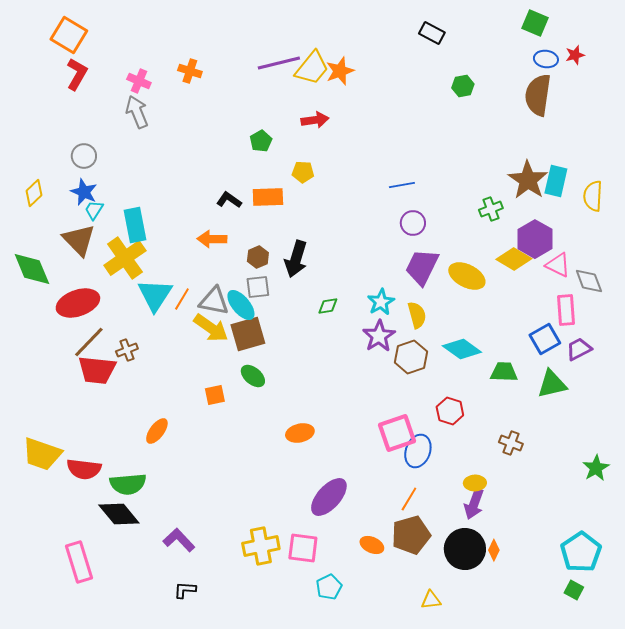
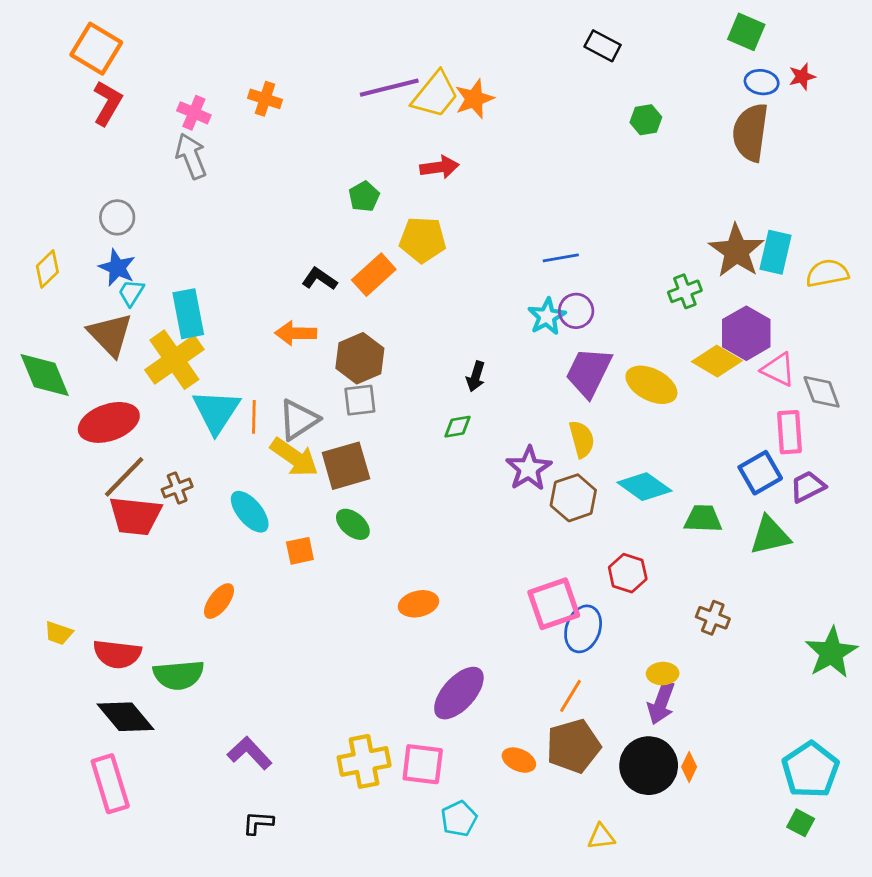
yellow pentagon: (303, 172) -> (423, 240), size x1.5
yellow semicircle: (593, 196) -> (827, 273), turned 76
orange rectangle: (268, 197) -> (374, 275), turned -40
brown hexagon: (258, 257) -> (360, 358), size x1.6
black arrow: (296, 259) -> (476, 376), moved, size x0.6
orange line: (182, 299) -> (254, 417), turned -30
gray triangle: (214, 301) -> (299, 420), turned -44
cyan star: (381, 302) -> (547, 316), moved
cyan ellipse: (241, 305) -> (250, 512), moved
yellow trapezoid: (42, 454) -> (59, 633), size x0.5
green star: (596, 468) -> (831, 653), size x1.4
black diamond: (119, 514) -> (126, 717), moved

